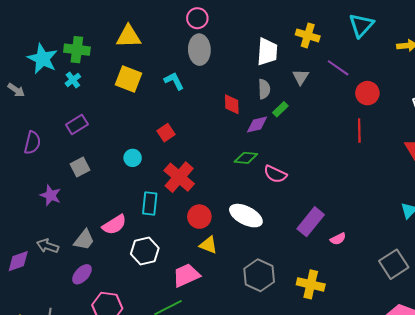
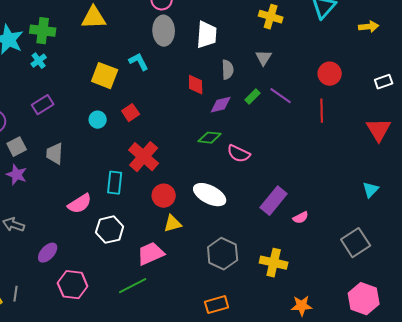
white trapezoid: (267, 52) -> (207, 35), moved
purple line: (338, 68) -> (281, 96), moved
yellow square: (129, 79) -> (105, 76), moved
green rectangle: (280, 109) -> (253, 97), moved
cyan circle: (133, 158) -> (98, 120), moved
gray square: (80, 167) -> (17, 147), moved
gray trapezoid: (84, 240) -> (55, 154), moved, turned 145
yellow triangle: (208, 245) -> (173, 224), turned -36

